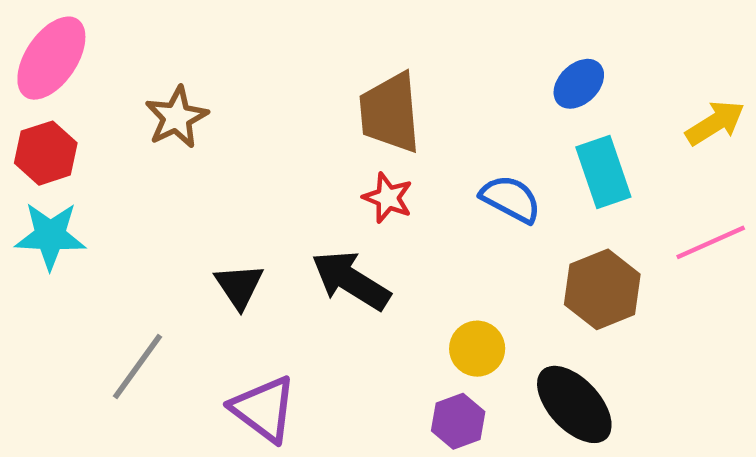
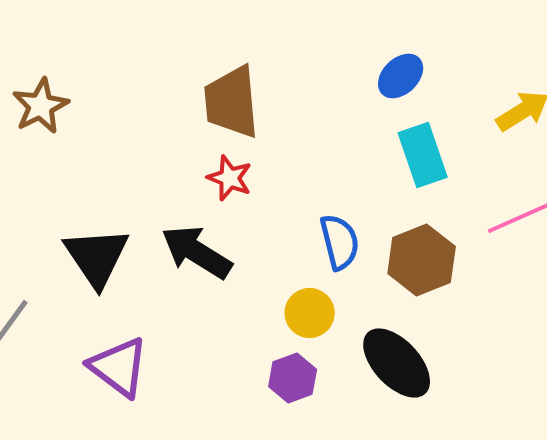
blue semicircle: (511, 199) -> (340, 242), moved, turned 48
black triangle: (239, 286) -> (97, 257), size x1.5

